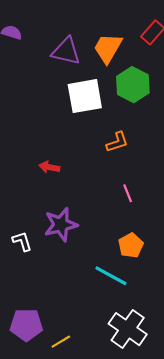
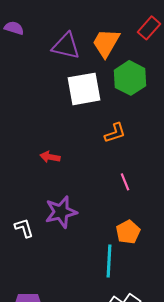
cyan line: (111, 276) -> (109, 261), turned 64

